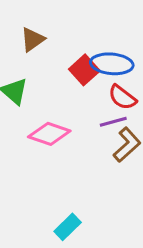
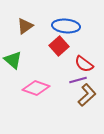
blue ellipse: (112, 64) -> (66, 26), moved

